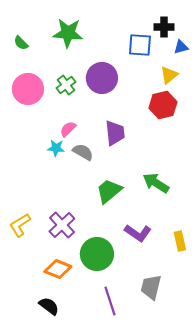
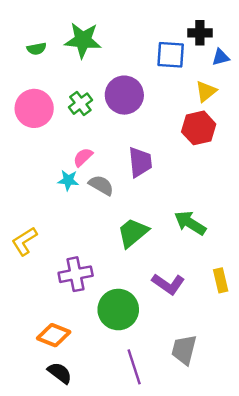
green semicircle: (21, 43) -> (37, 49), moved, turned -56
yellow L-shape: (20, 225) -> (24, 241), moved
purple cross: (62, 225) -> (76, 274), turned 32
yellow rectangle: (180, 241) -> (221, 280), moved
orange diamond: (58, 269) -> (54, 335), moved

